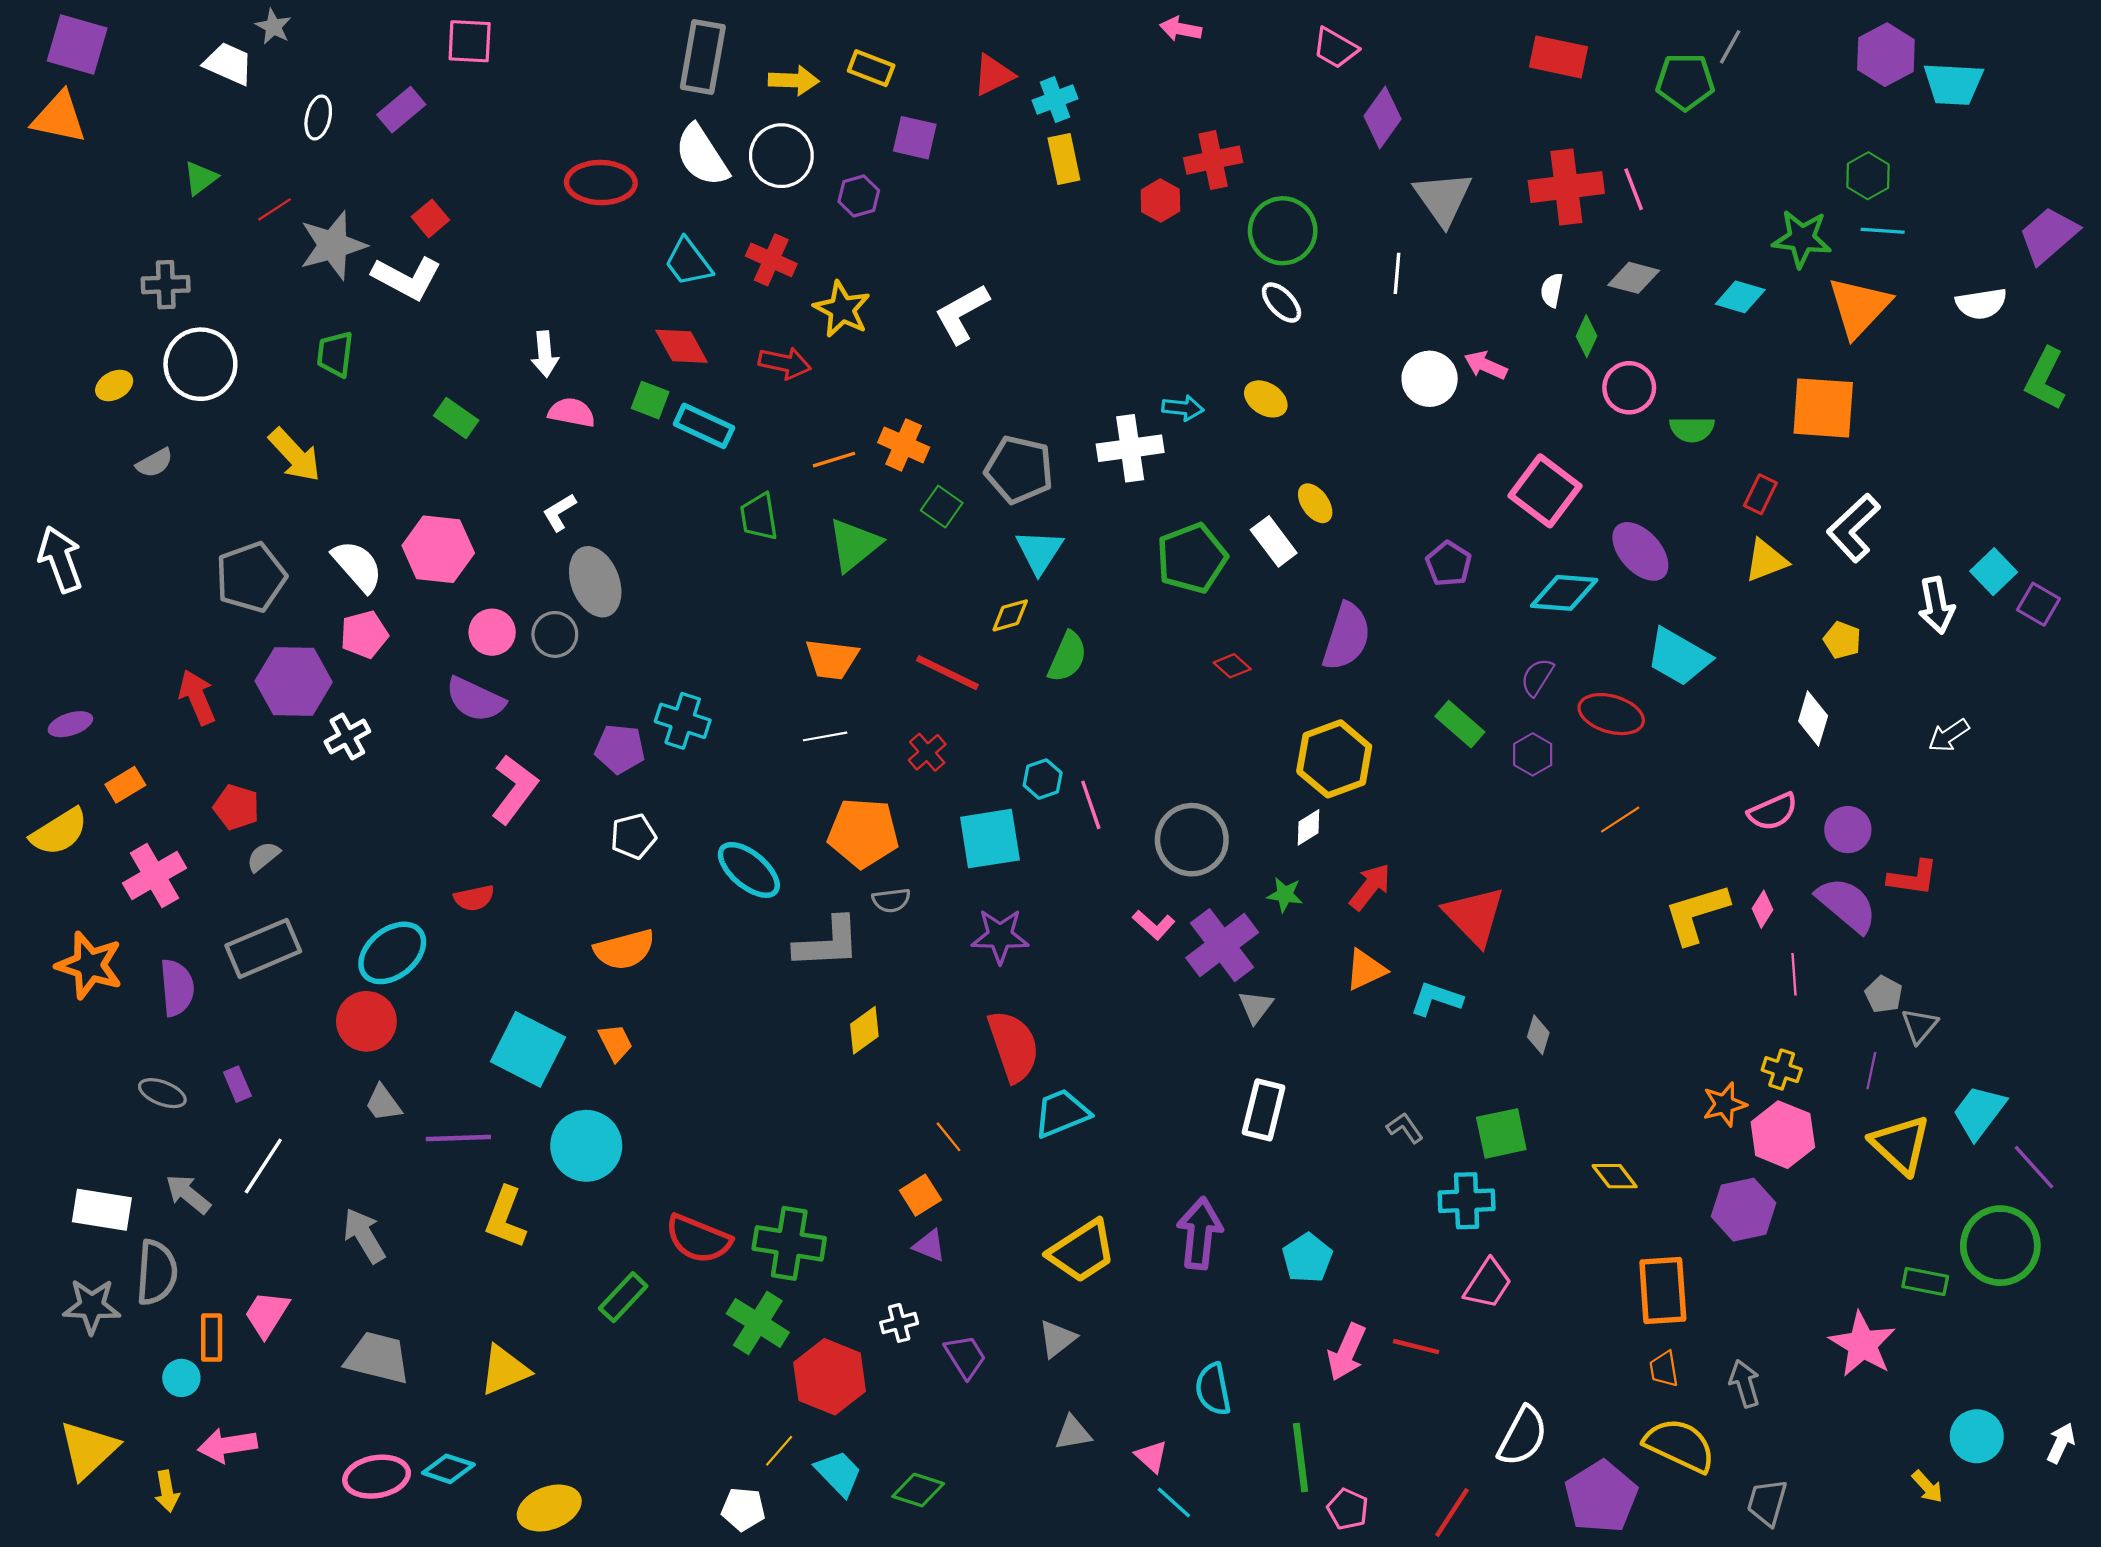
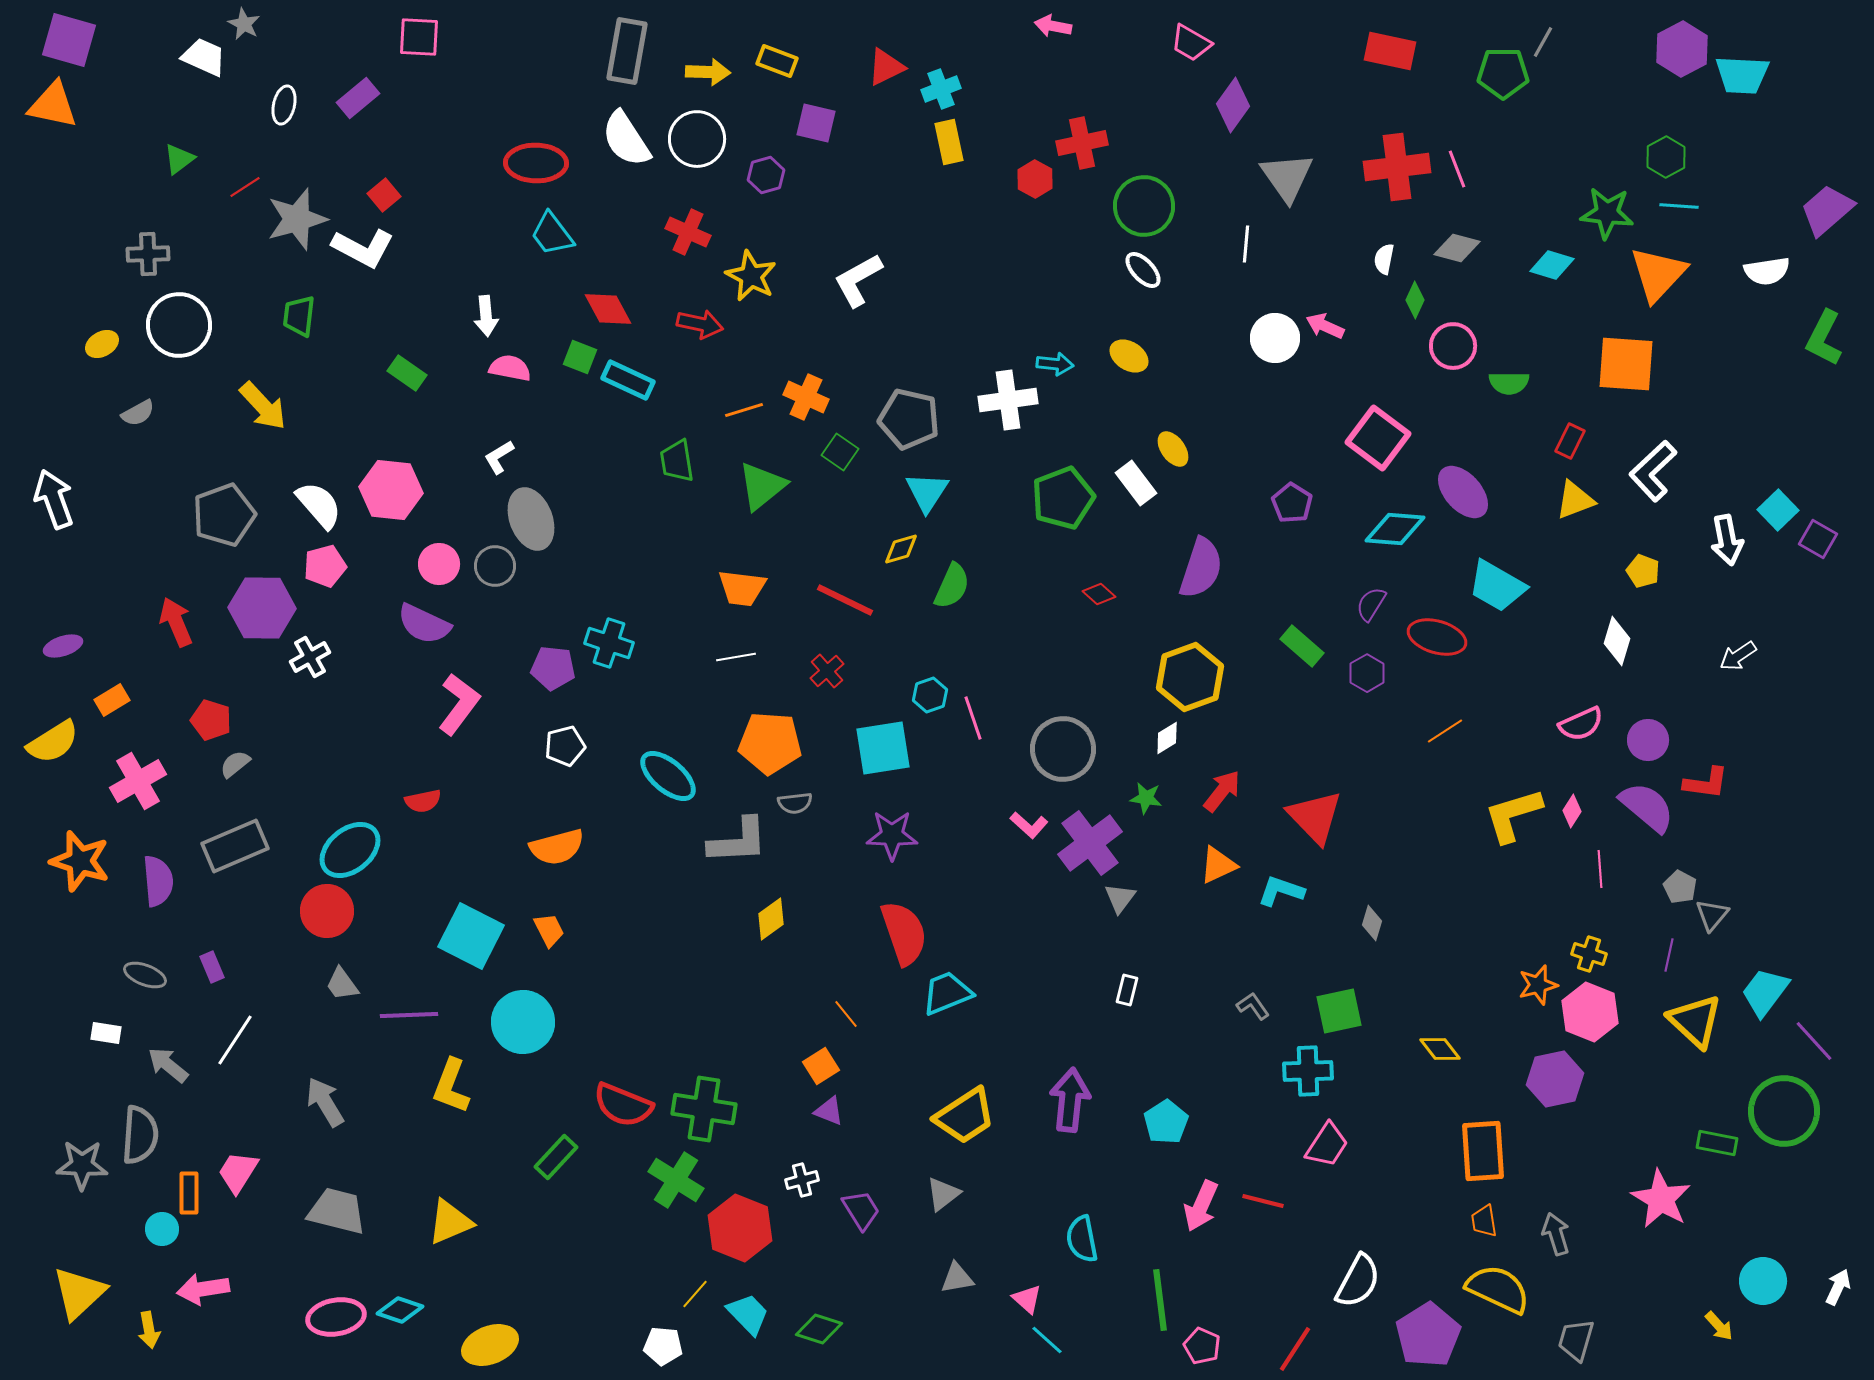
cyan trapezoid: (688, 262) -> (552, 234), moved
white rectangle: (1264, 1110) -> (1127, 990), size x0.6
white rectangle: (102, 1210) -> (106, 1033), moved, size x0.6

